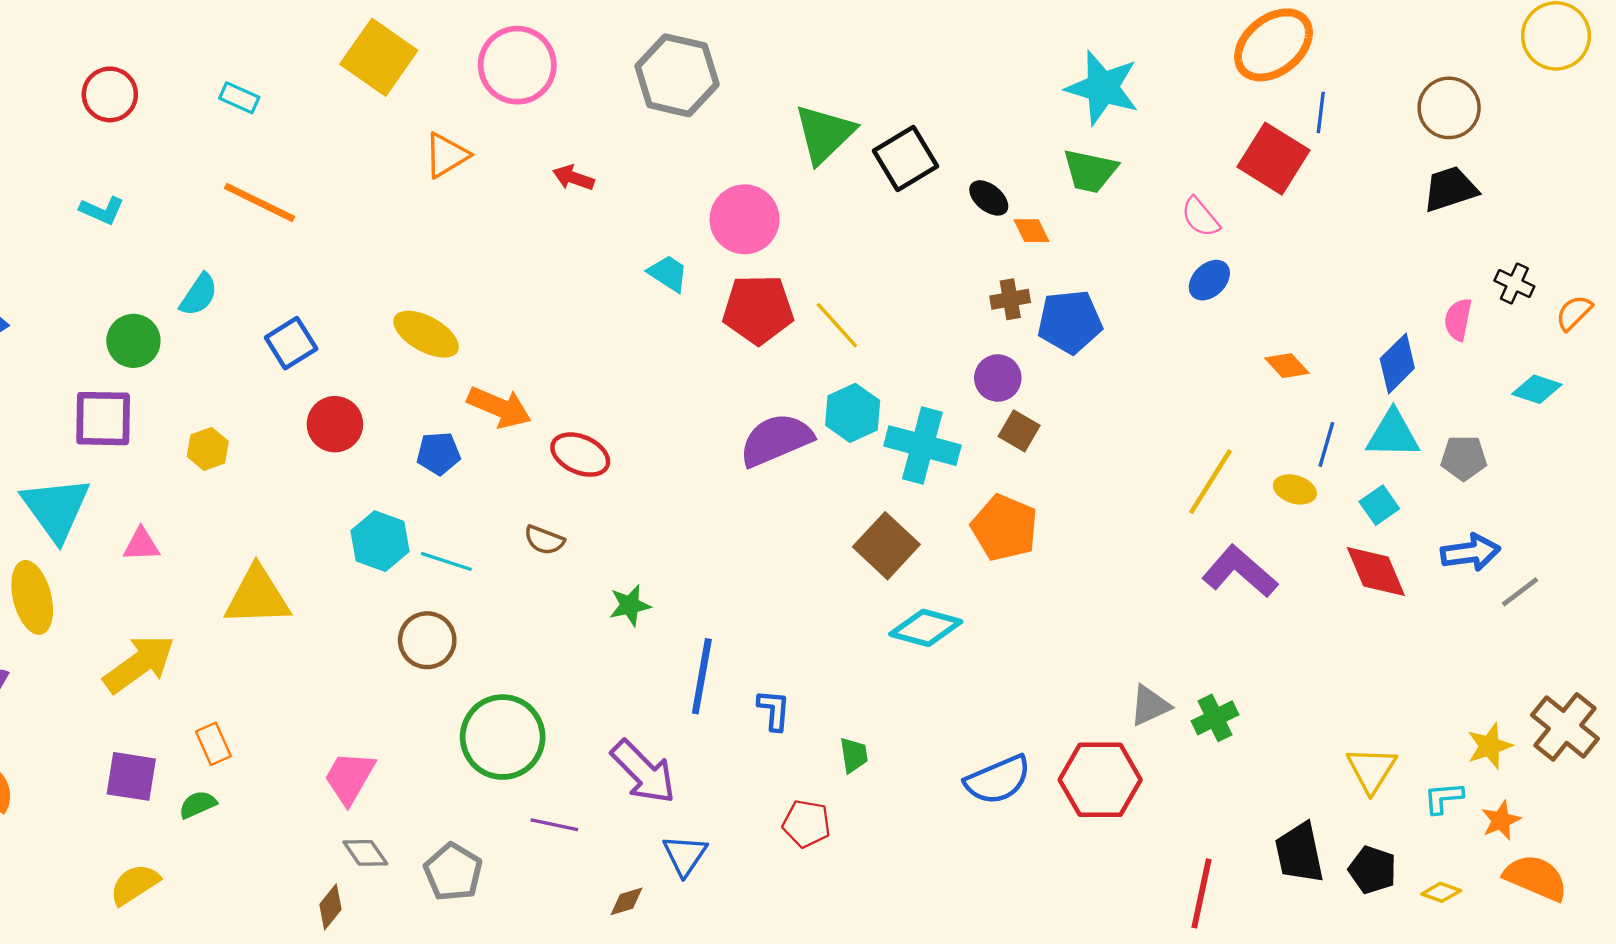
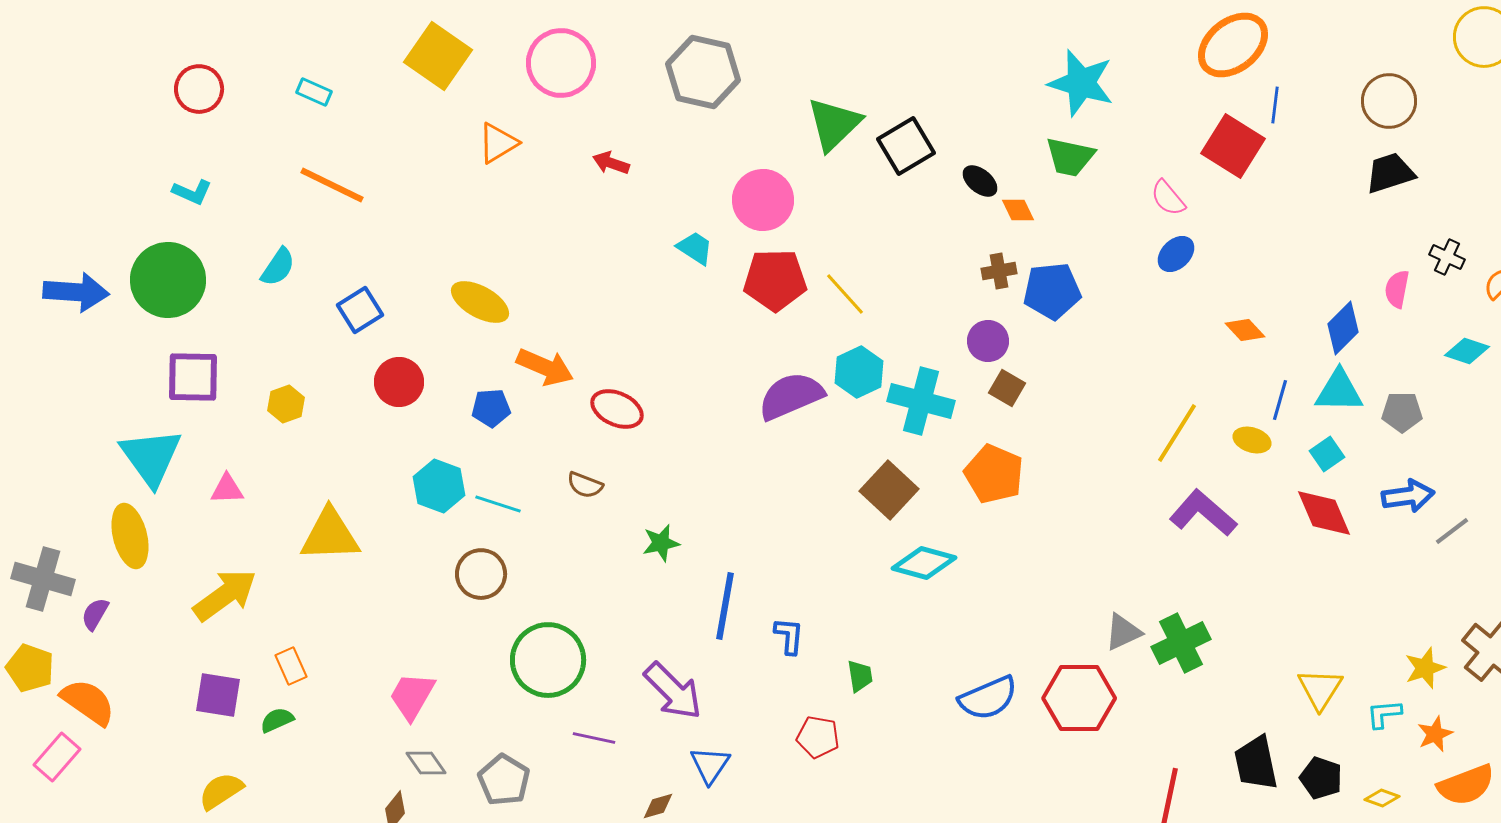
green circle: (133, 341) -> (168, 280), moved, size x1.6
green cross: (1215, 718) -> (1181, 643), size x1.4
orange semicircle: (1536, 878) -> (1466, 785), turned 136

